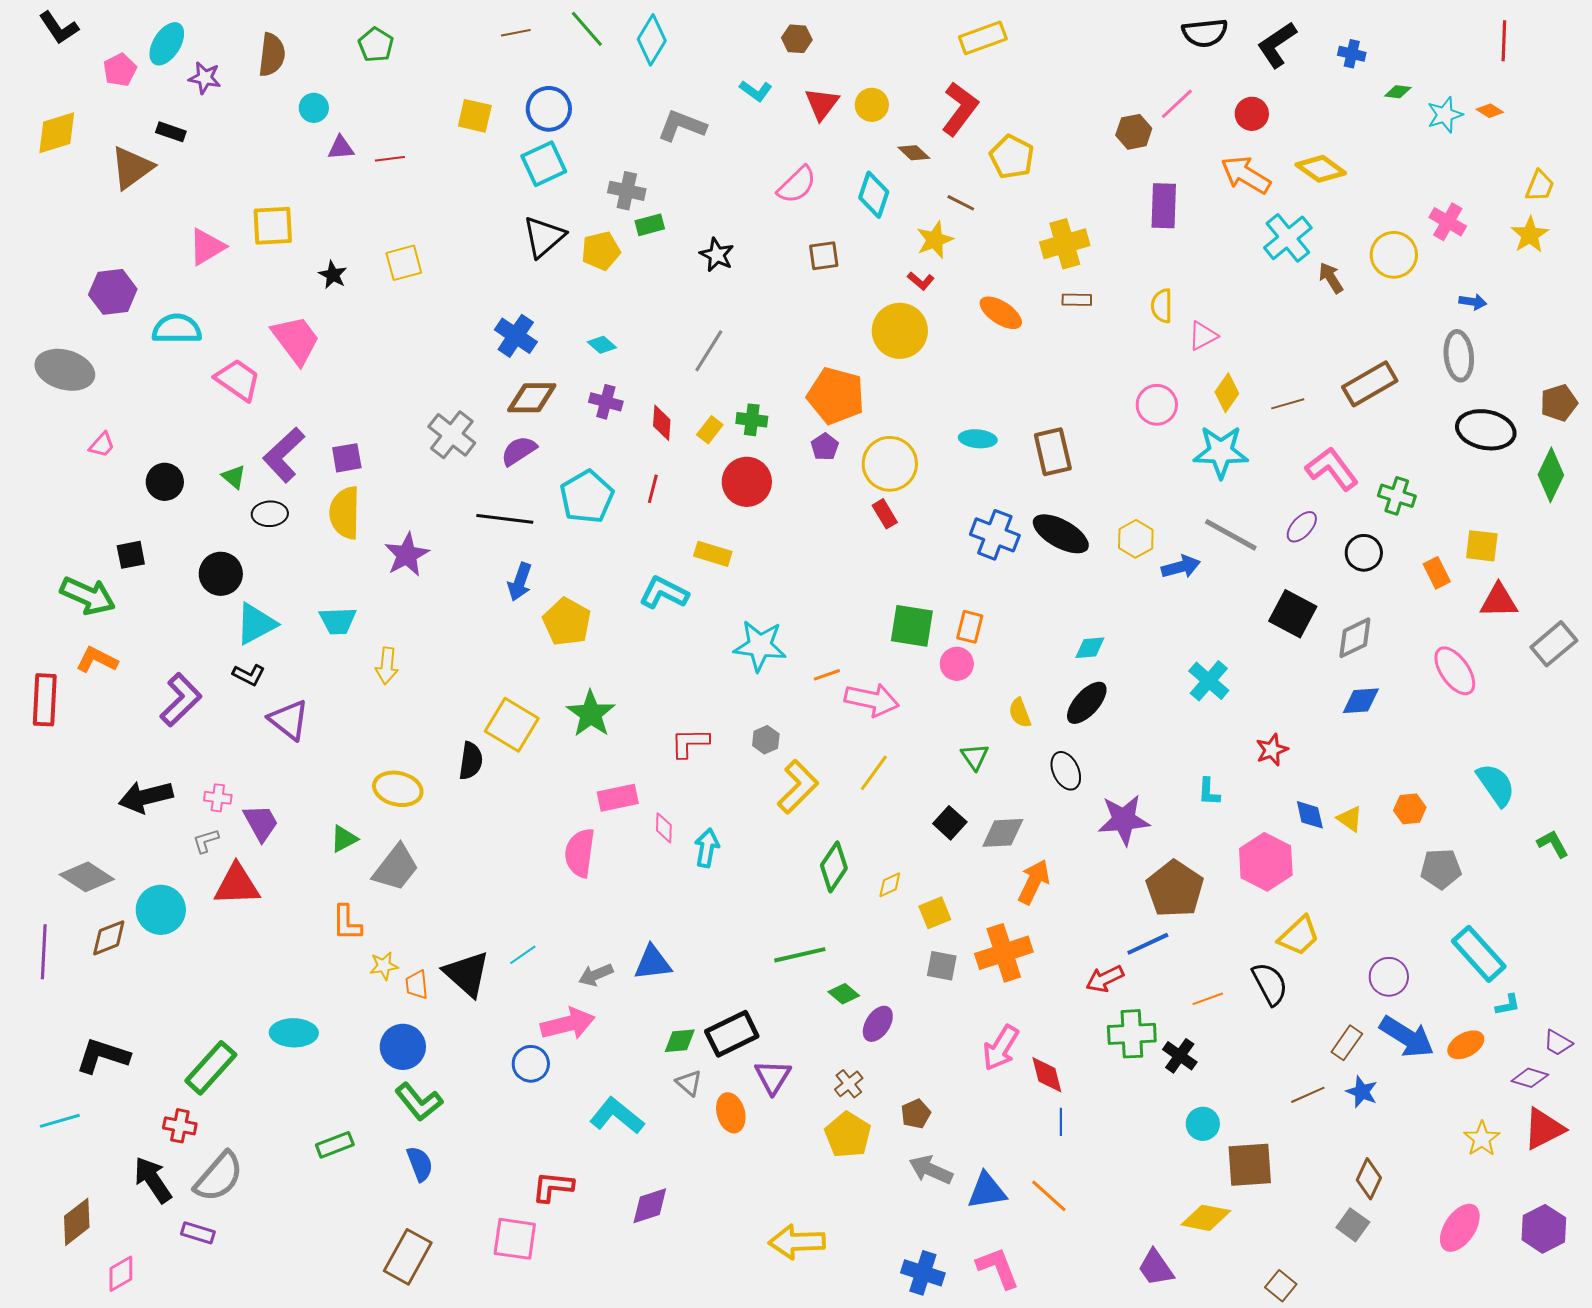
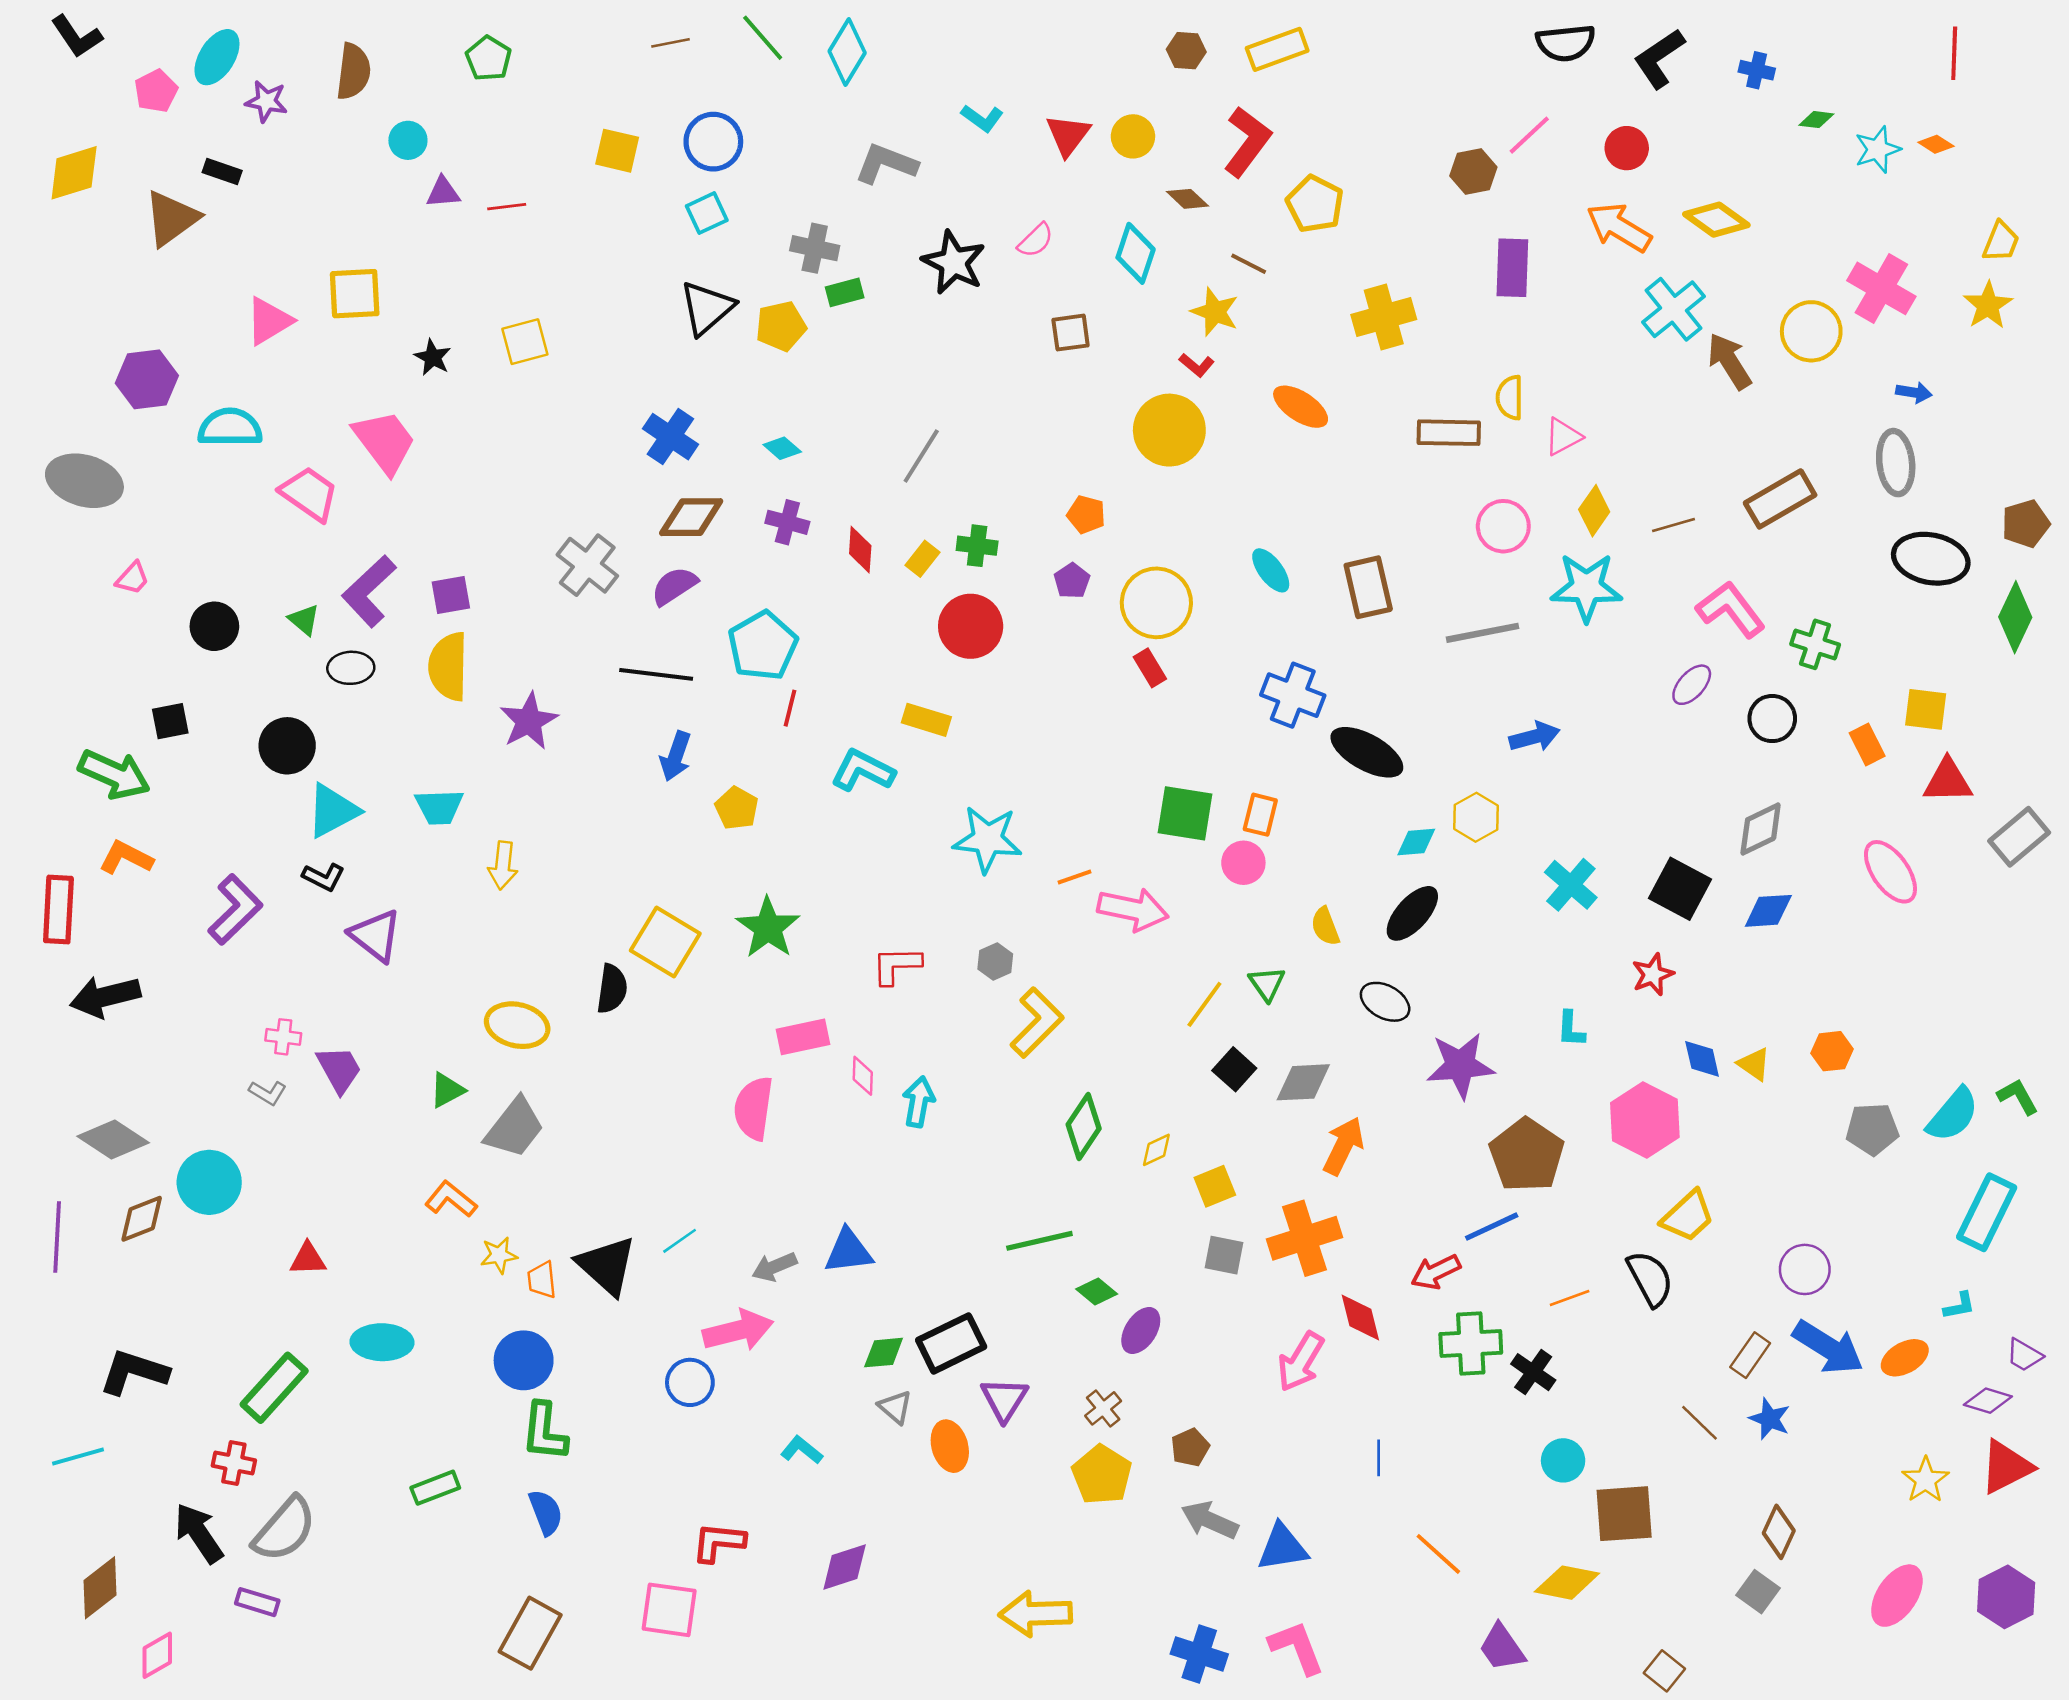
brown hexagon: (797, 39) -> (1186, 51), moved
cyan square: (544, 164) -> (707, 213), size x0.7
pink semicircle: (797, 185) -> (1036, 240), size x0.7
pink cross: (1448, 222) -> (1881, 288), size x1.4
yellow star: (935, 240) -> (1215, 312), turned -30
black star: (717, 255) -> (954, 262), moved, size x1.4
brown arrow: (1331, 278) -> (1729, 361), size x1.4
brown rectangle: (1077, 300) -> (1449, 433), moved, size x1.6
orange pentagon: (836, 396) -> (1086, 515), size x0.5
cyan ellipse: (978, 439) -> (1271, 570), turned 48
red line: (653, 489) -> (790, 708), moved
black ellipse: (1061, 534) -> (1367, 752), moved
gray line: (1231, 535) -> (1482, 633), moved, turned -40
yellow hexagon: (1136, 539) -> (1476, 817), moved
black square: (1293, 614) -> (1680, 889), moved
yellow pentagon: (567, 622) -> (737, 808), size x0.7
black ellipse: (1066, 771) -> (1385, 1002), turned -36
yellow line: (874, 773) -> (1204, 1004), moved
cyan semicircle: (1496, 785) -> (1953, 1115), moved, turned 75
black arrow: (146, 797) -> (105, 997), moved
gray L-shape: (206, 841) -> (268, 1093), turned -132
red triangle: (237, 885) -> (308, 1259), moved, size x0.6
orange L-shape: (347, 923) -> (451, 1199), turned 129
cyan rectangle: (1479, 954) -> (1987, 1212), moved, turned 68
red diamond: (1047, 1075) -> (1360, 1317), moved
brown line: (1308, 1095) -> (1699, 1423), turned 68
green L-shape: (419, 1102) -> (544, 1432), turned 45
cyan L-shape: (617, 1116) -> (802, 1450), size x0.6
orange line: (1049, 1196) -> (1438, 1554), moved

